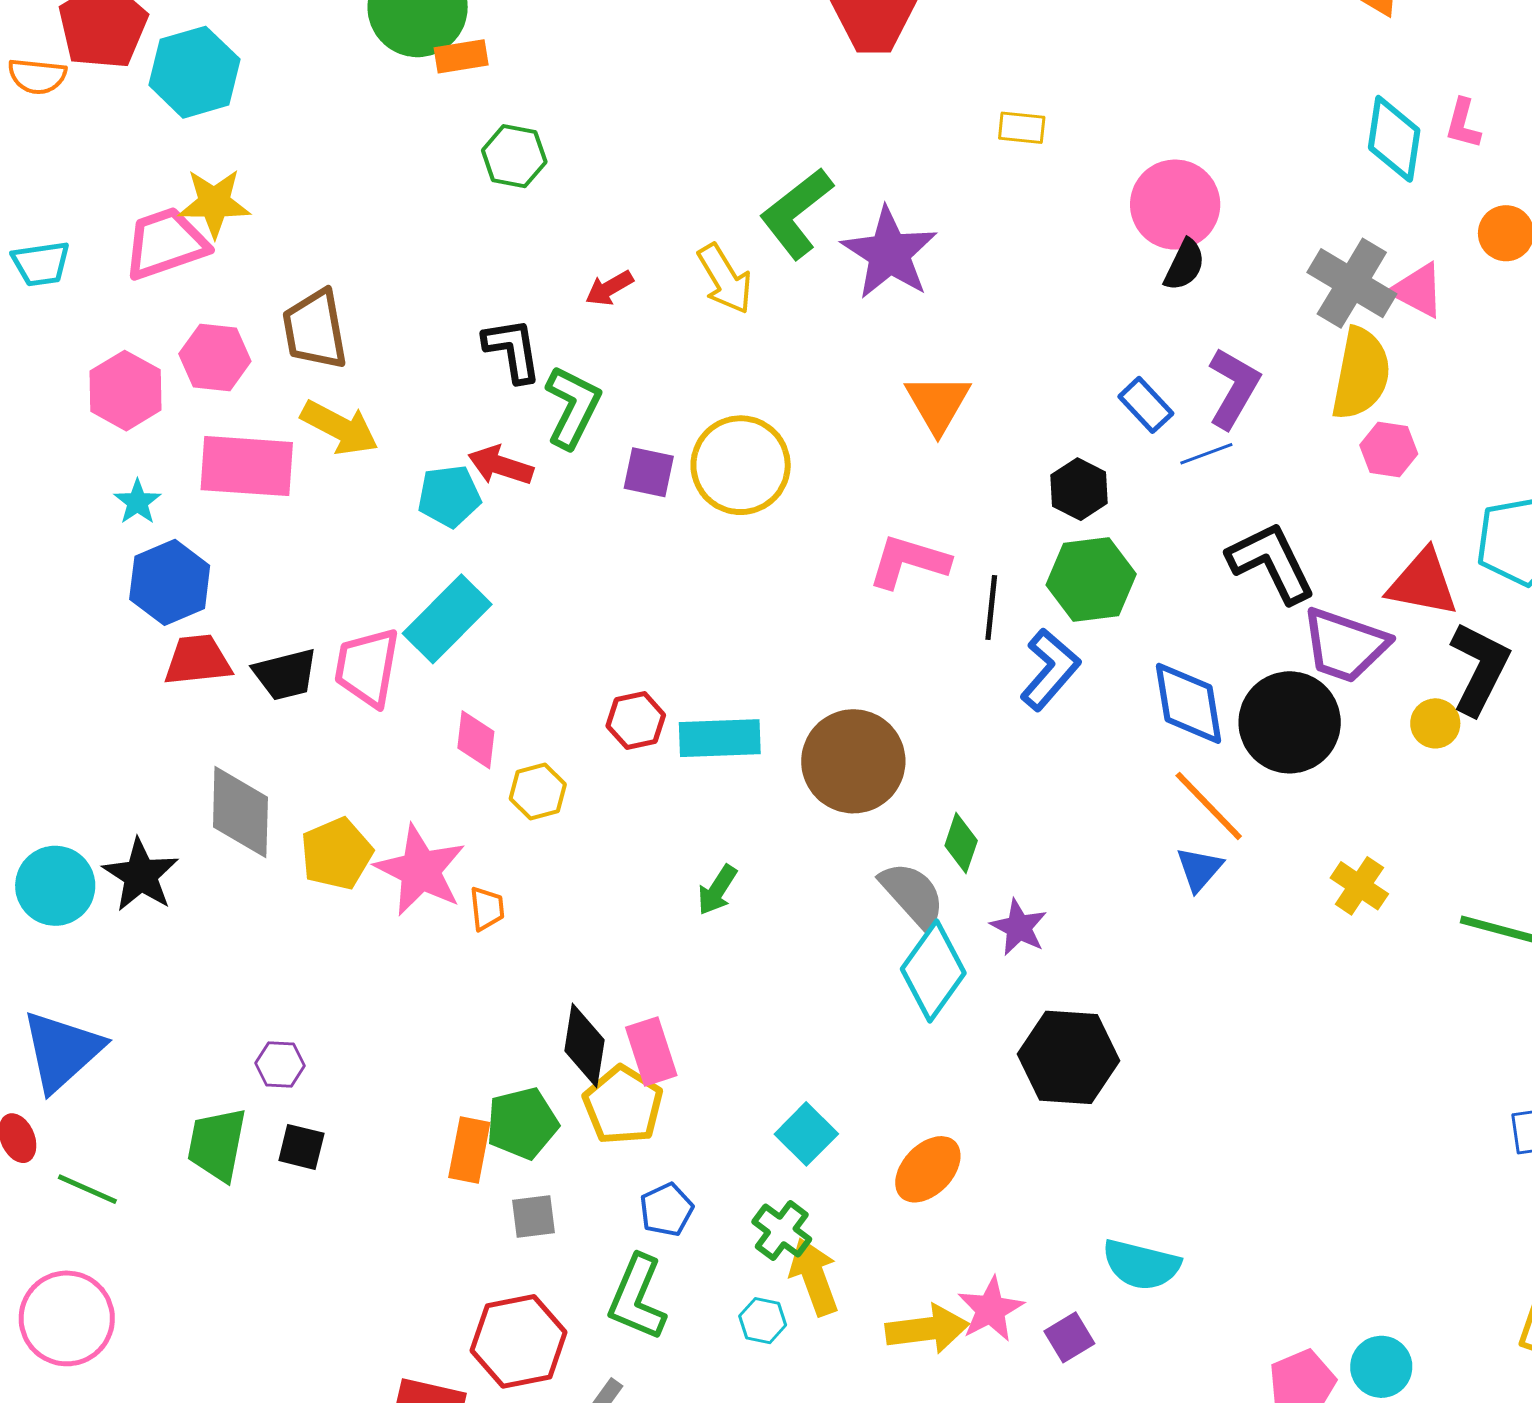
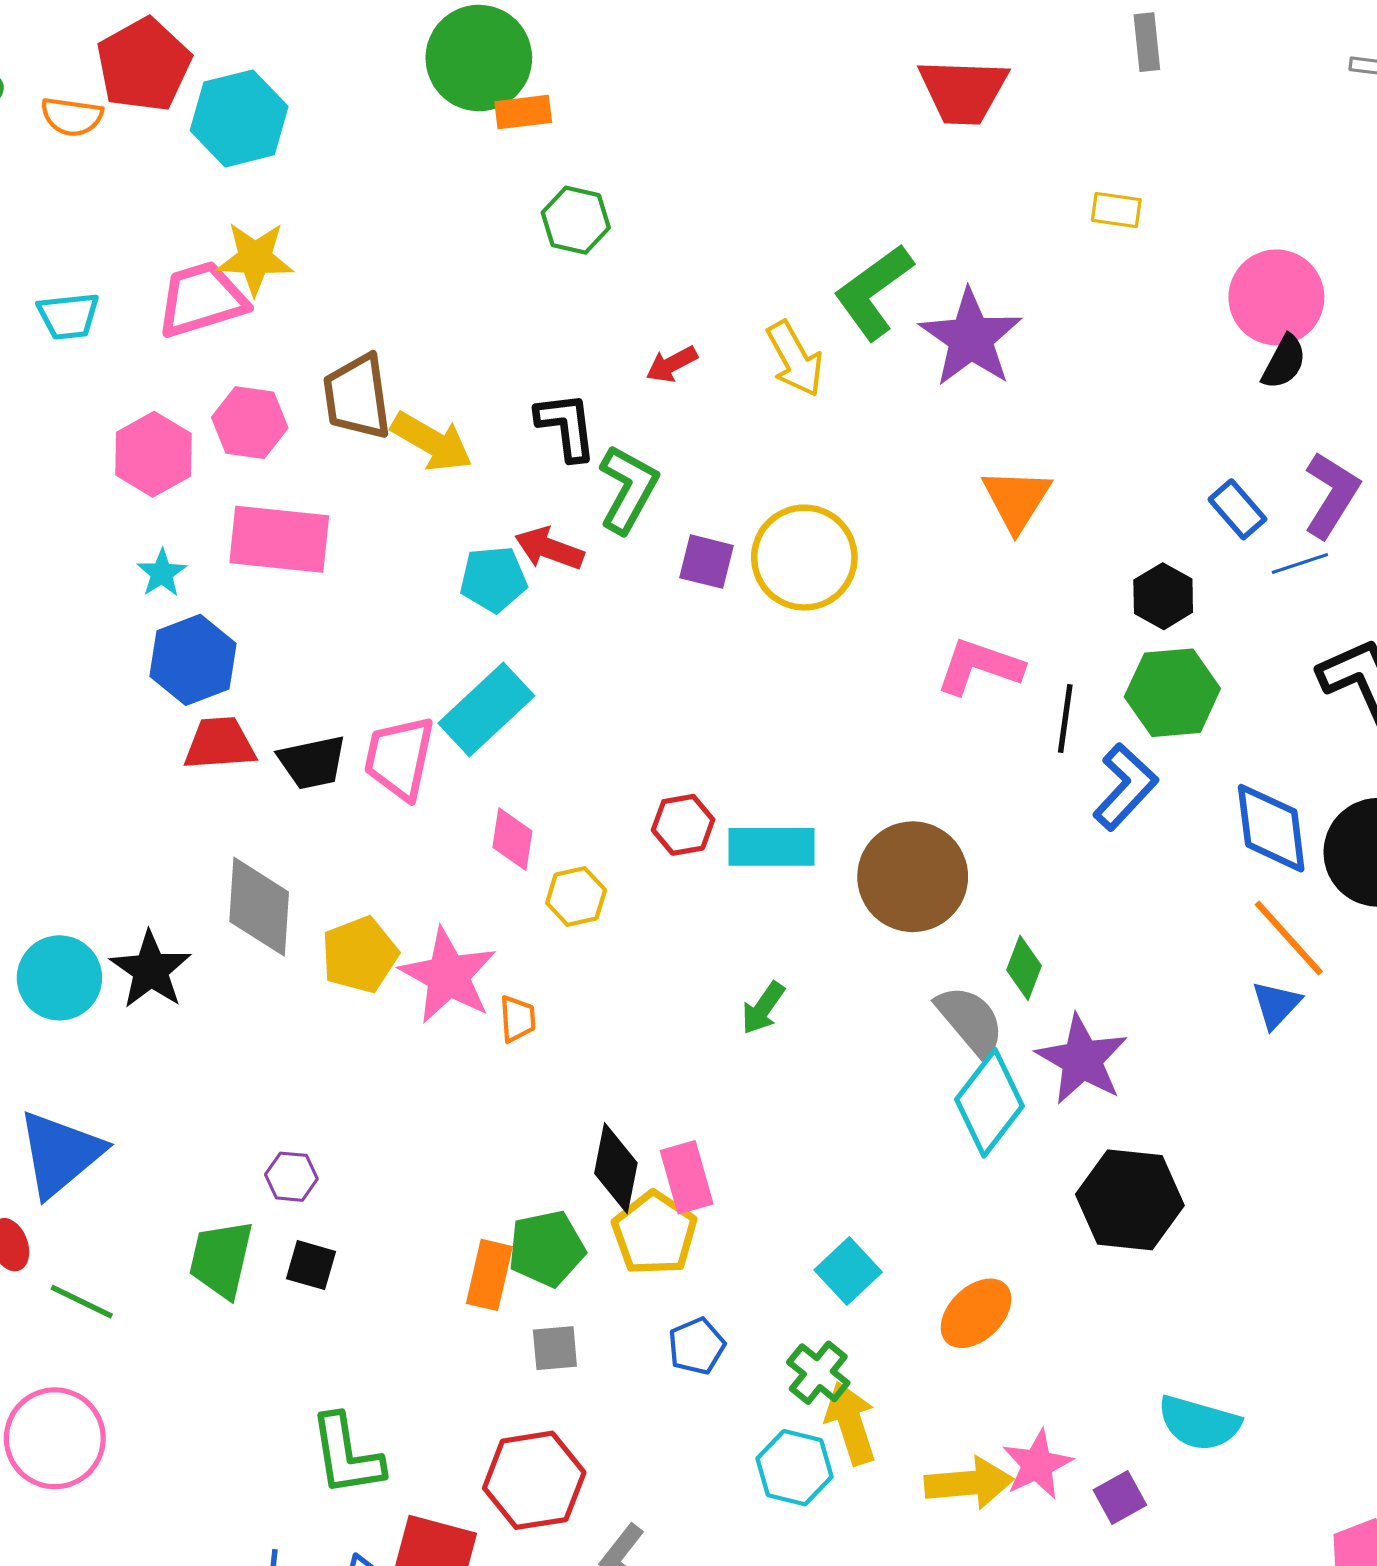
yellow arrow: (340, 428) -> (432, 442), moved
purple star: (1019, 927) -> (1082, 1060), size x1.5
green L-shape: (637, 1298) -> (346, 1455), moved, turned -34
cyan hexagon: (763, 1321) -> (795, 1468), size x1.5

